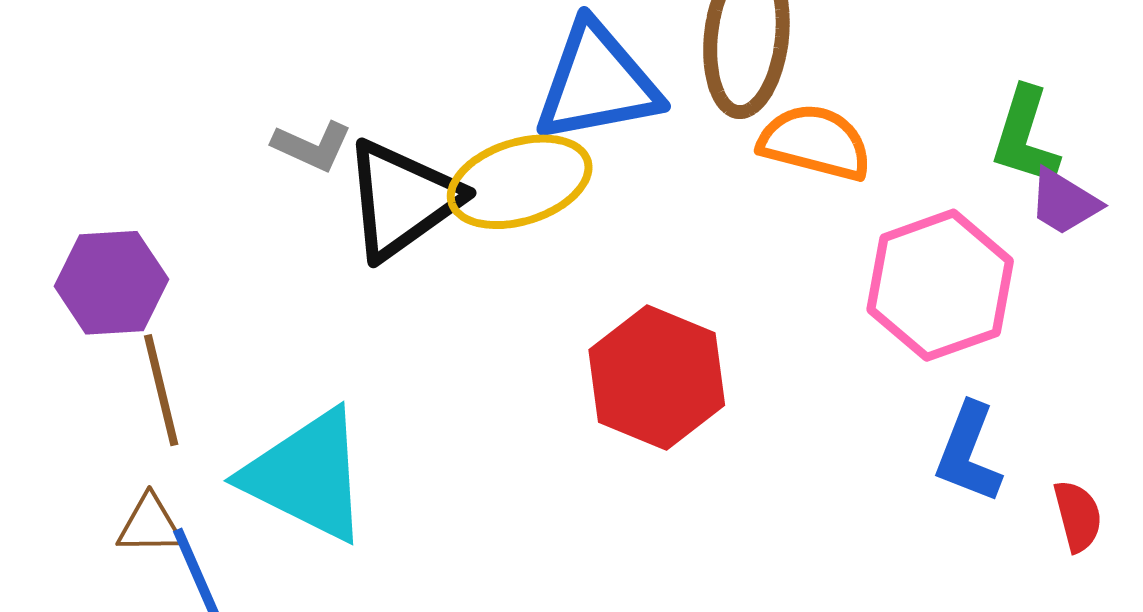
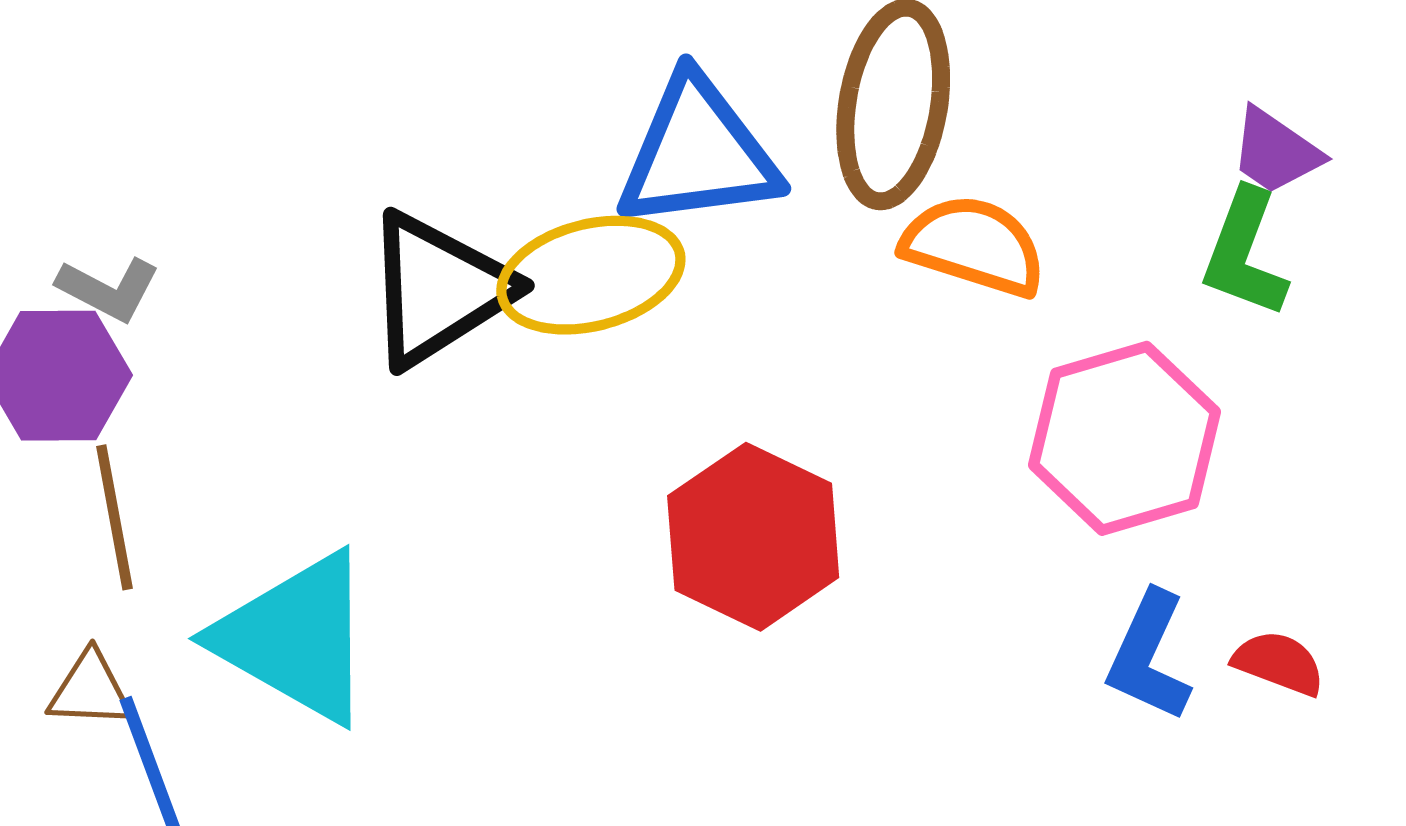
gray L-shape: (312, 146) -> (108, 289), moved
purple trapezoid: (1064, 202) -> (1276, 151), moved
red semicircle: (1078, 516) -> (1279, 663), moved, turned -58

